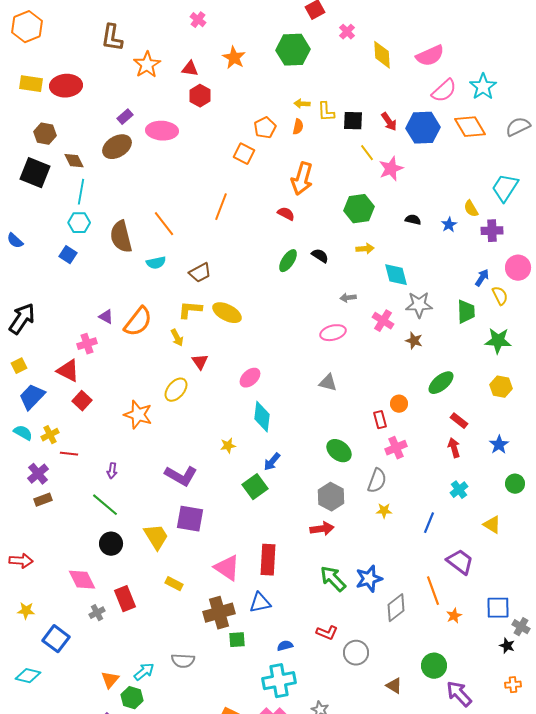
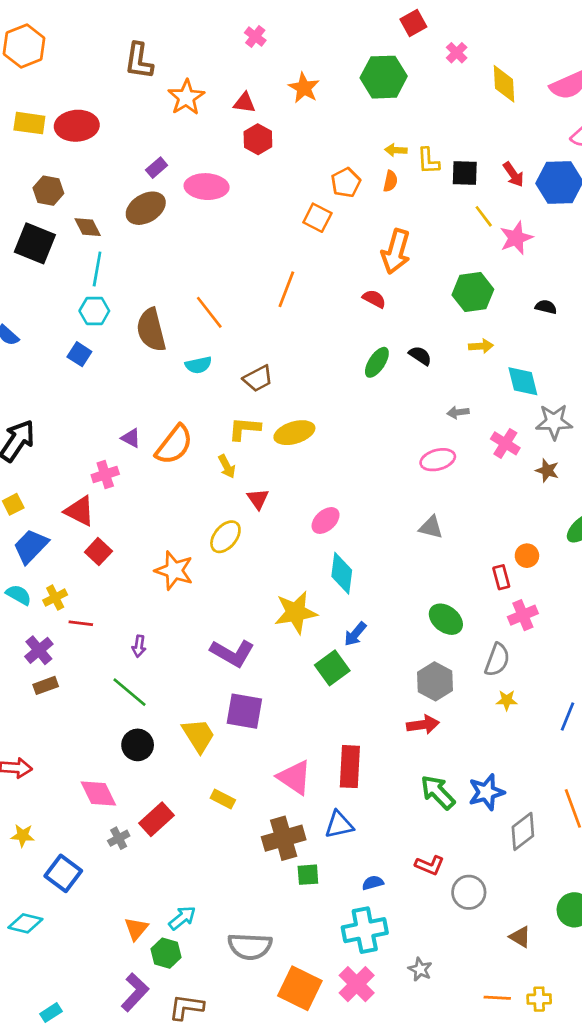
yellow ellipse: (227, 313) -> (294, 433), turned -44
yellow star: (228, 446) -> (296, 612), size x2.0
red rectangle: (125, 599) -> (157, 819), turned 70
gray semicircle: (183, 661) -> (250, 946), moved, size x1.4

